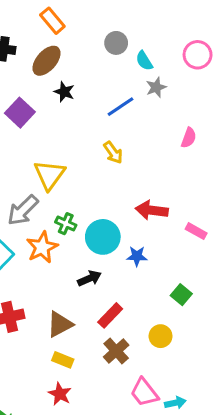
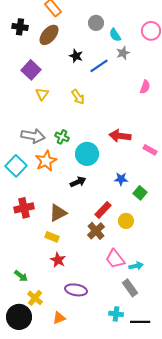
black star: (64, 92) -> (76, 56), moved
yellow arrow: (113, 153) -> (78, 97), moved
yellow triangle: (49, 175) -> (42, 94), moved, size x0.6
gray arrow: (23, 210) -> (33, 136), turned -125
green cross: (66, 224) -> (62, 137), moved
blue star: (137, 256) -> (121, 179), moved
red rectangle: (110, 315) -> (103, 210), moved
yellow rectangle: (63, 360) -> (52, 237), moved

